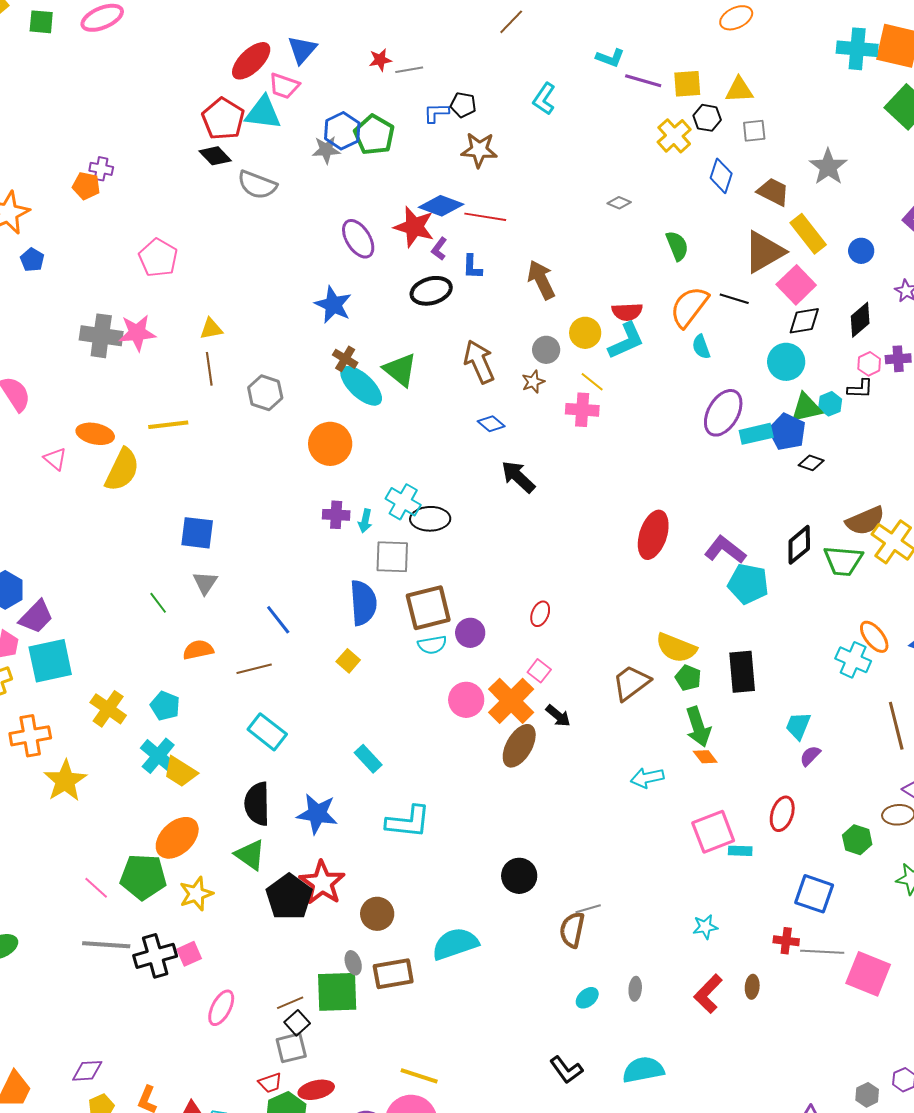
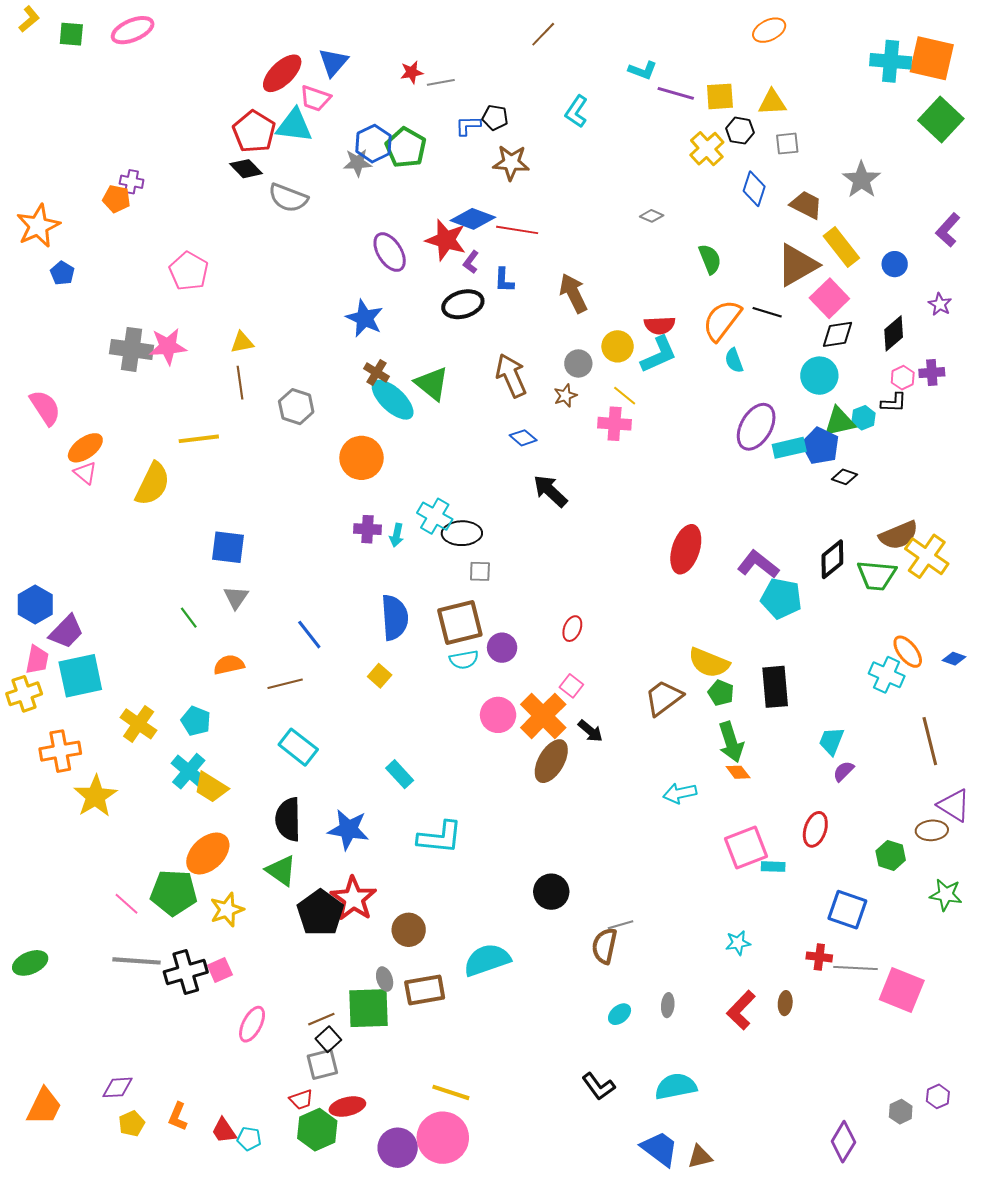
orange ellipse: (95, 434) -> (85, 448), moved, turned -48
gray square: (392, 557) -> (480, 571), moved, size x0.6

